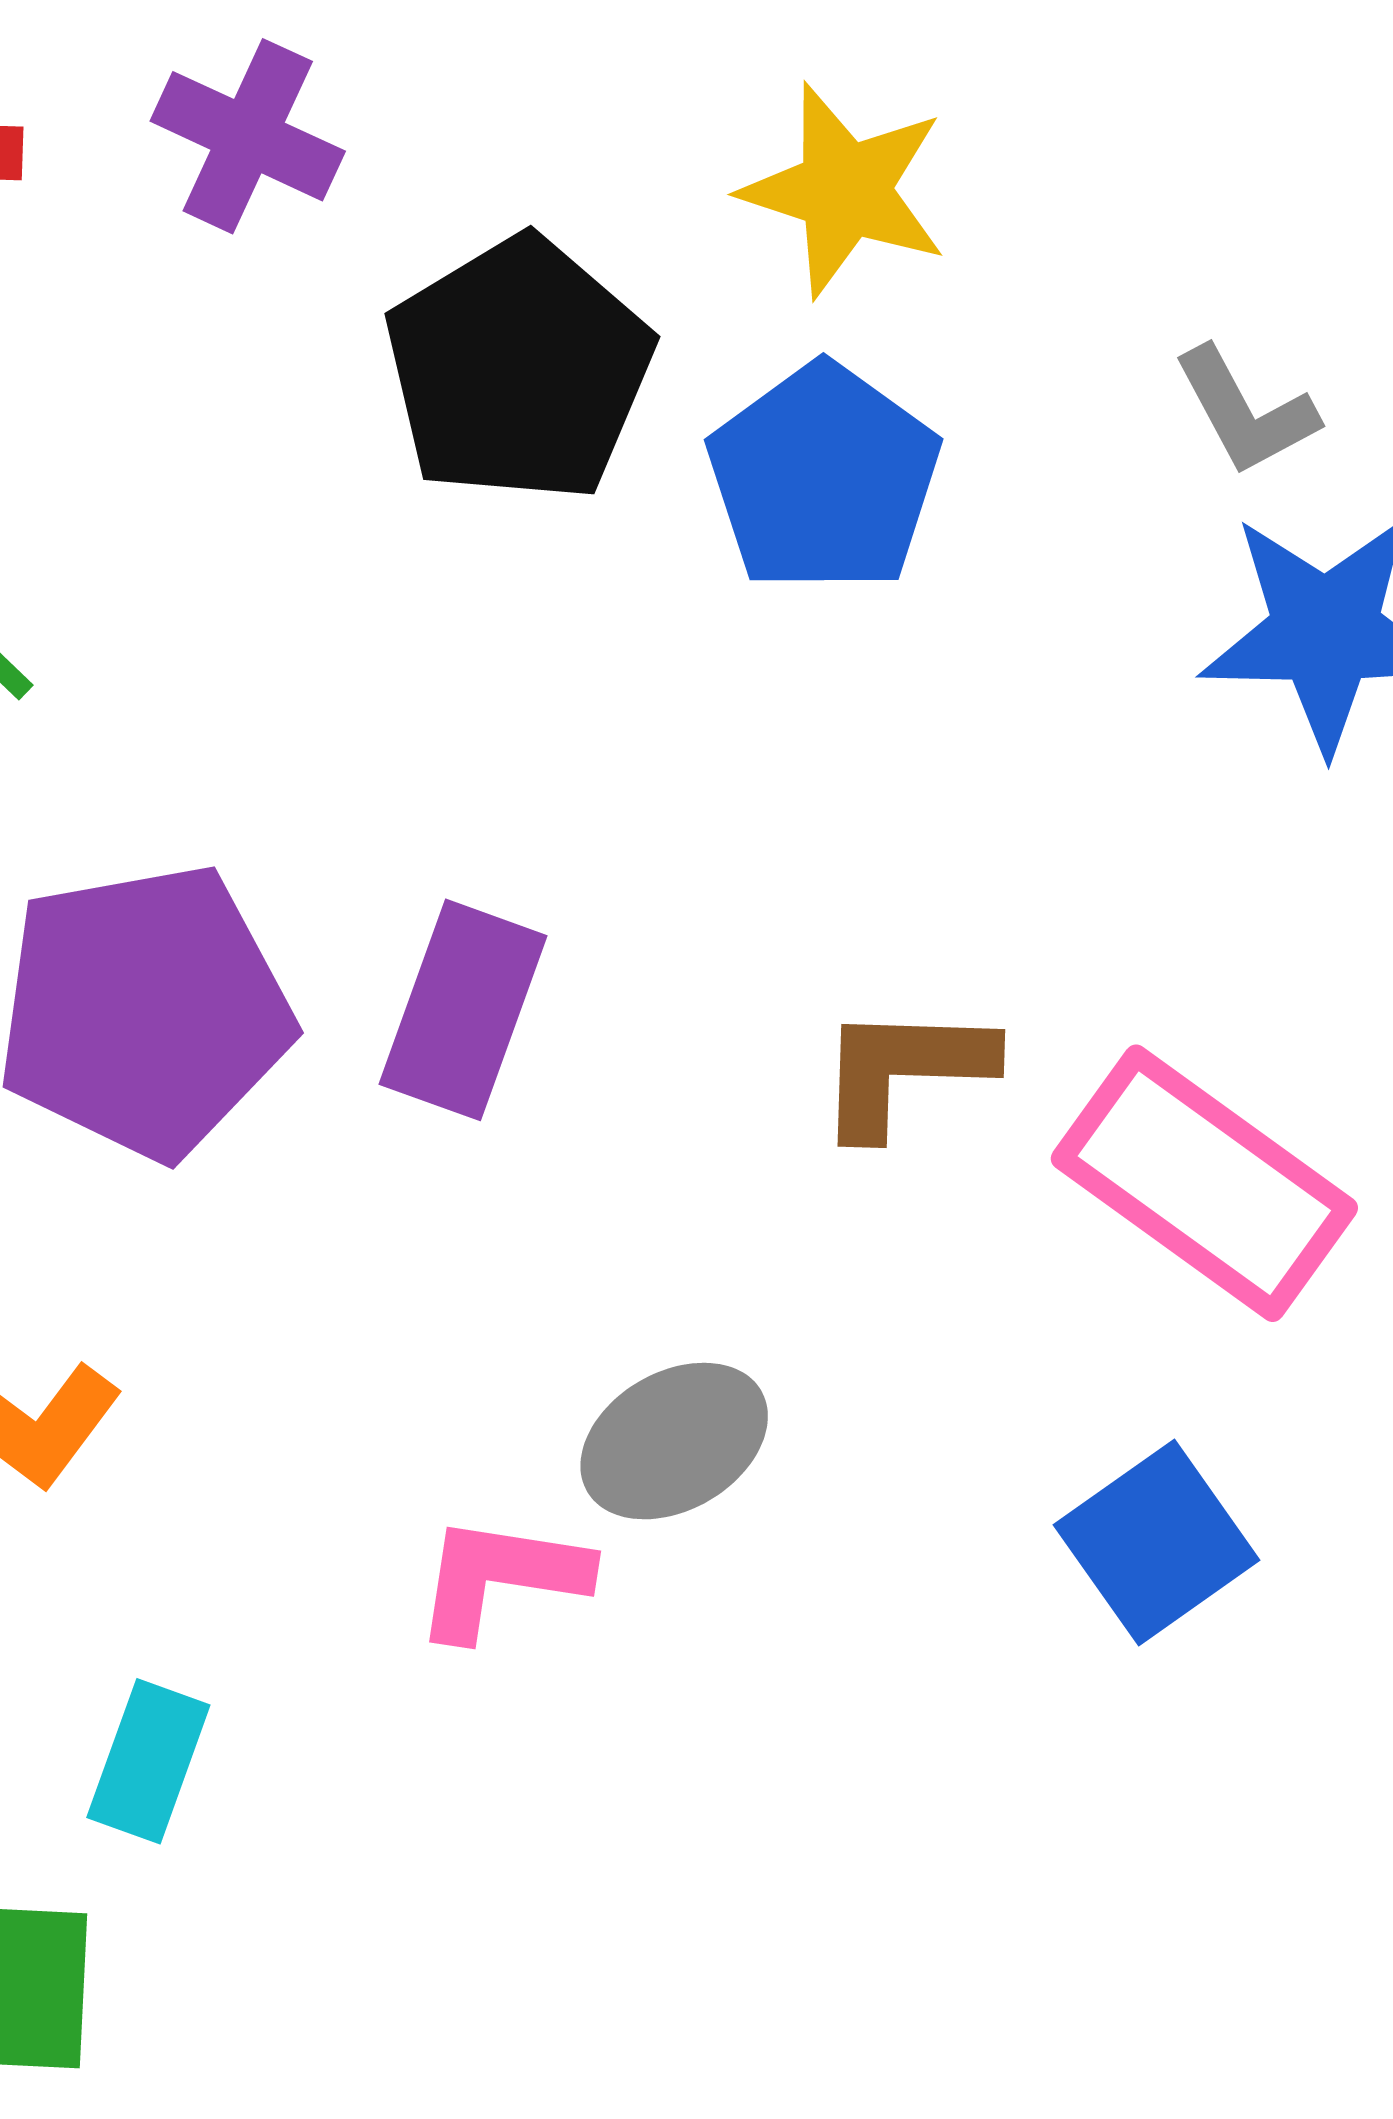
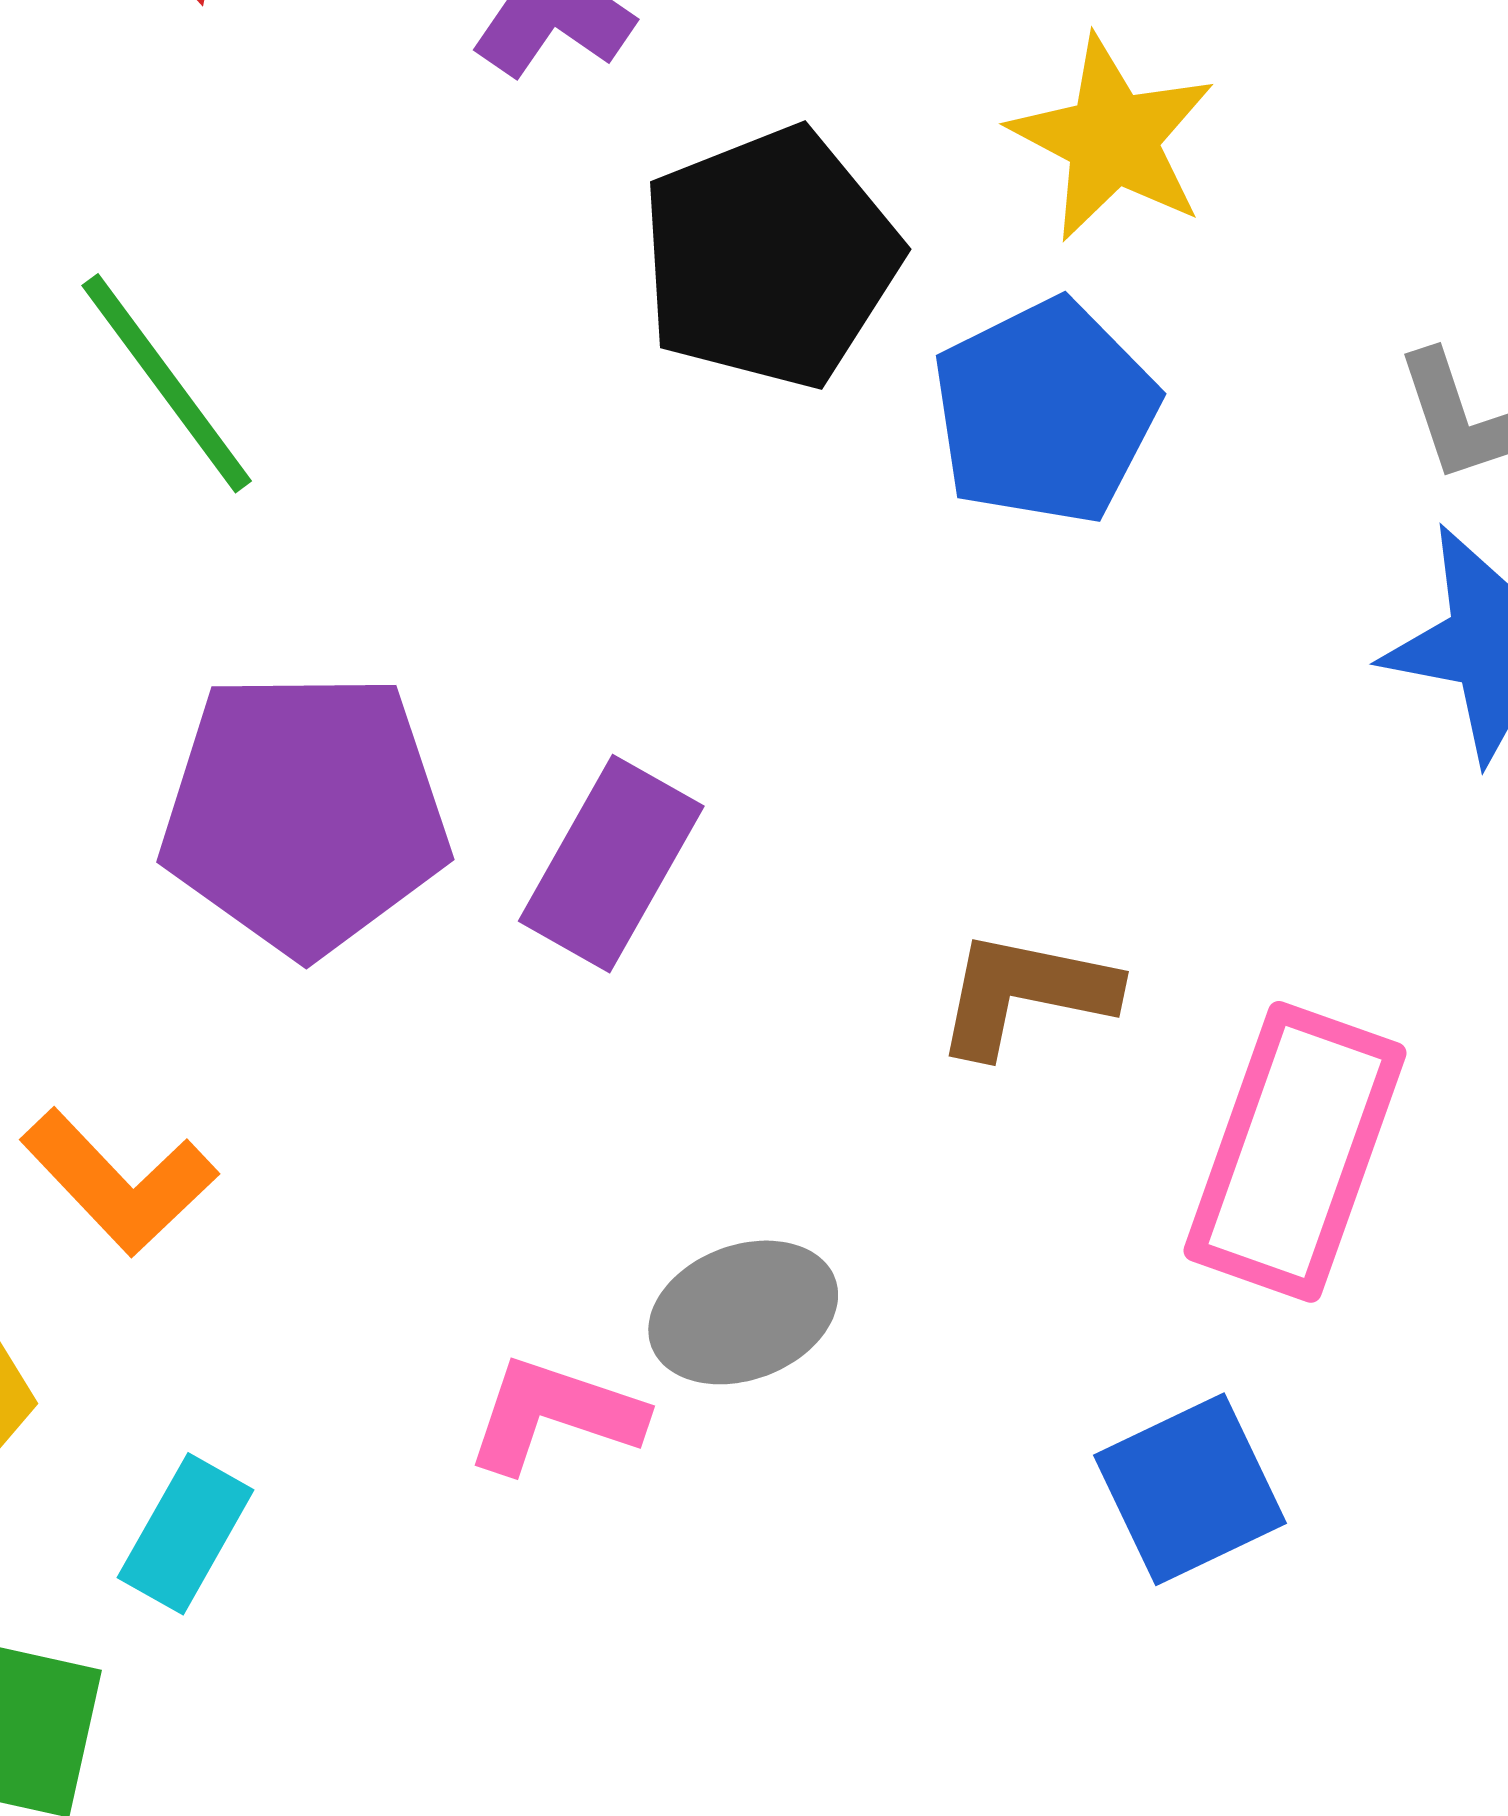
pink rectangle: (1204, 1183) -> (1295, 1152), turned 64

